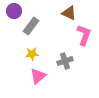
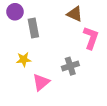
gray rectangle: (31, 26) -> (33, 28), turned -48
yellow star: (32, 54) -> (24, 60), moved

